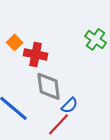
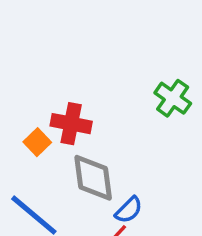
orange square: (15, 42) -> (37, 142), moved

